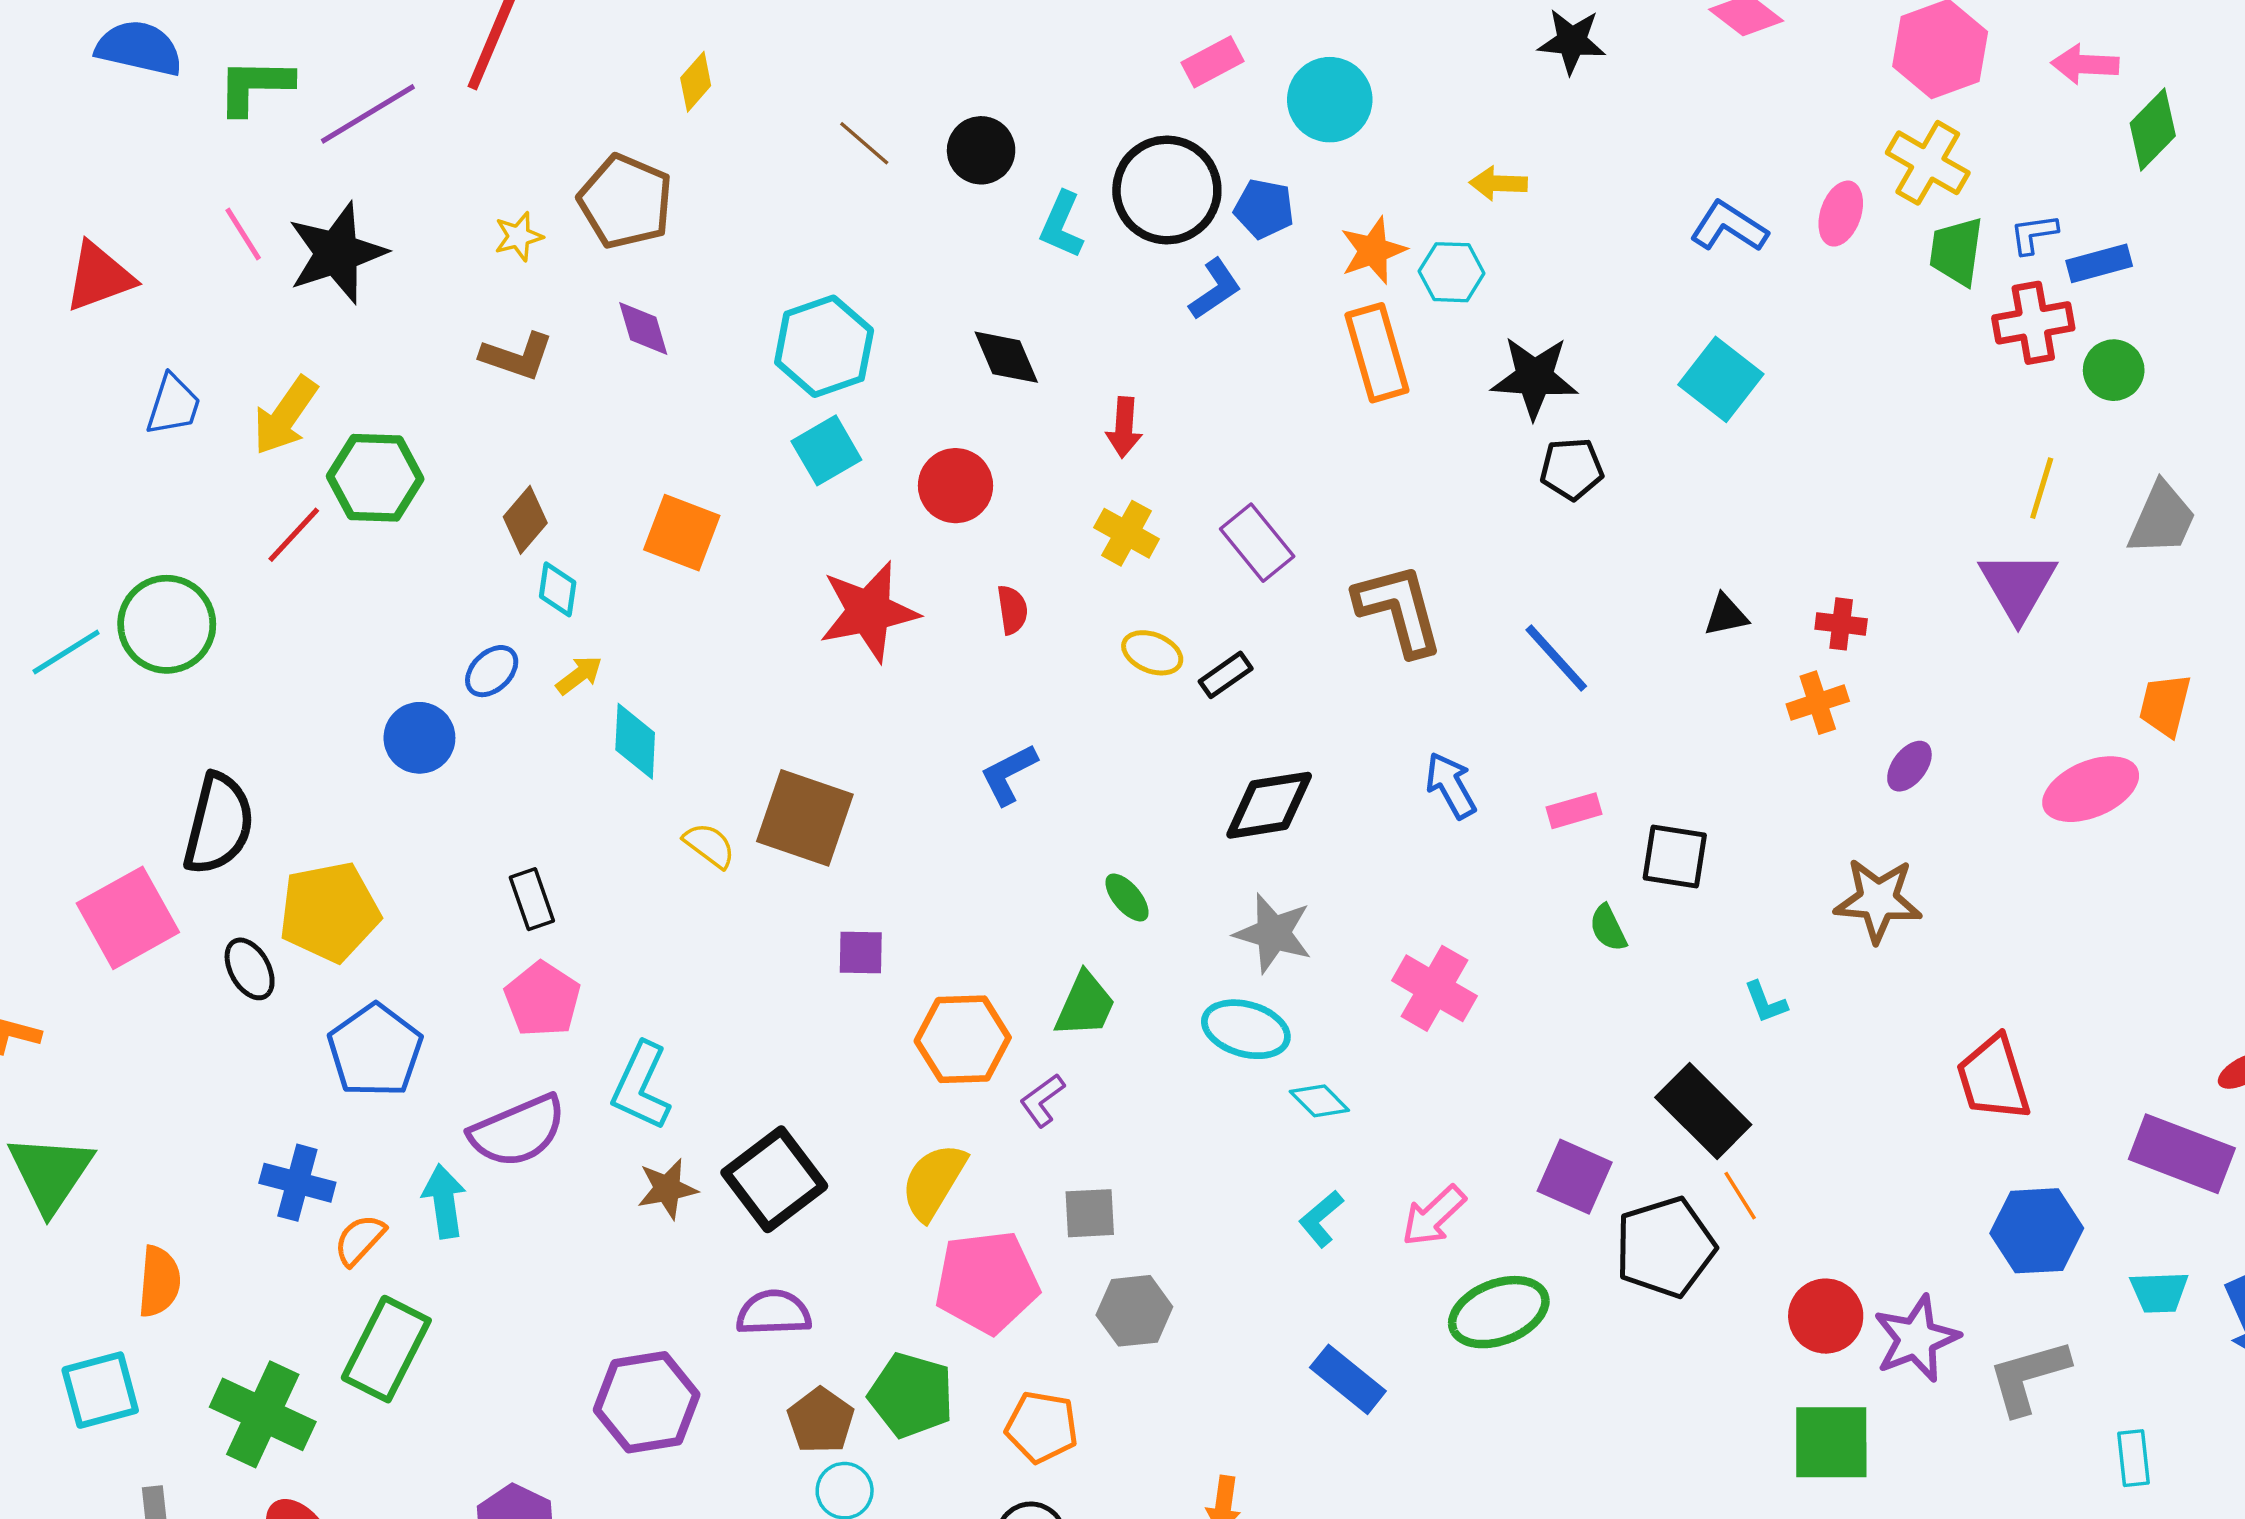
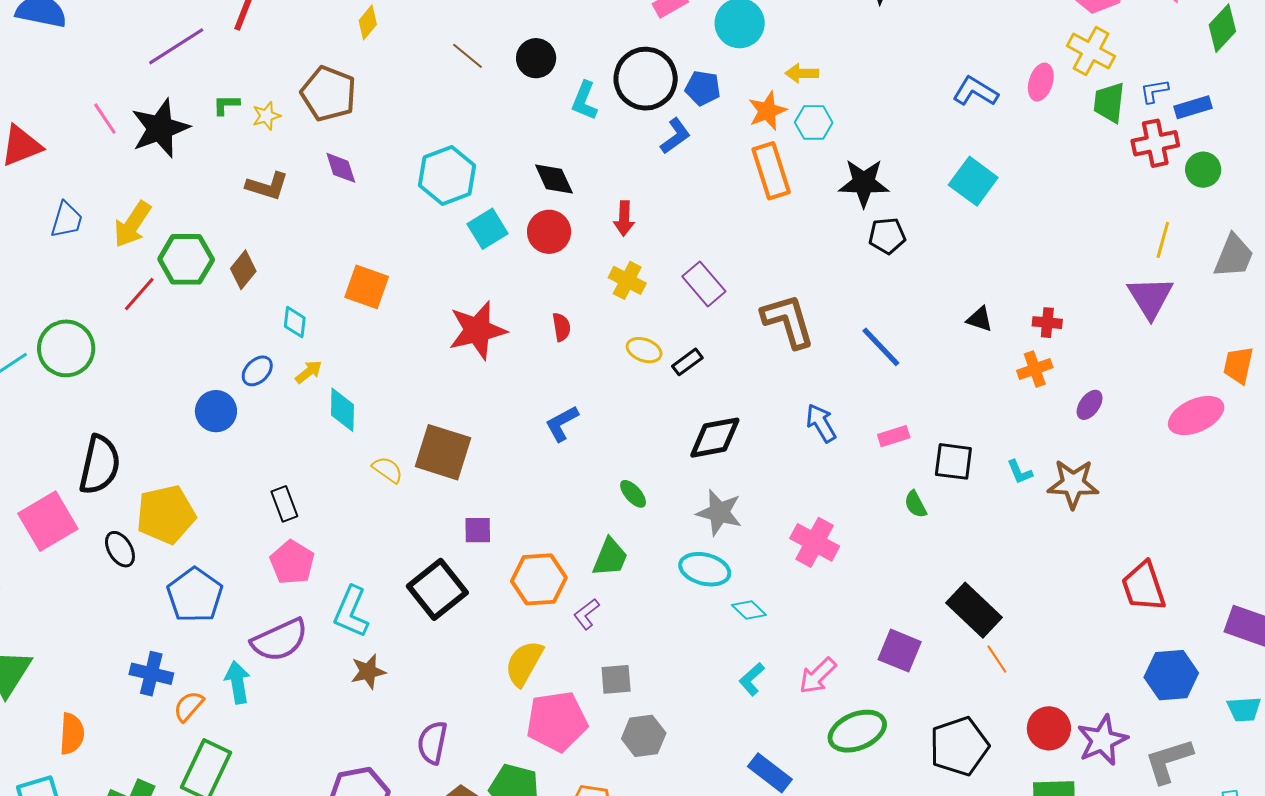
green L-shape: (255, 86) -> (226, 105), moved, size x0.6
yellow arrow: (1498, 183) -> (802, 73), moved
cyan square: (826, 450) -> (487, 229), moved
red circle: (956, 486) -> (549, 232), moved
brown diamond: (525, 520) -> (243, 270), moved
black triangle: (1726, 615) -> (980, 319), turned 32
cyan L-shape: (1766, 1002) -> (1020, 472), moved
black square: (774, 1179) -> (437, 589), moved
black pentagon: (1665, 1247) -> (959, 746), moved
purple semicircle: (774, 1313) -> (432, 743), turned -75

